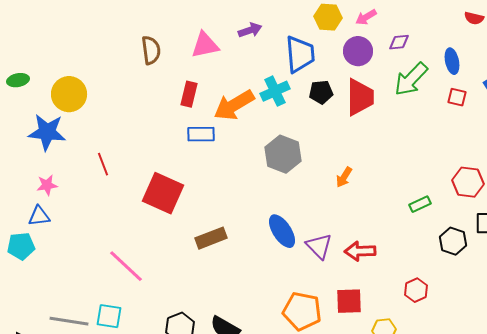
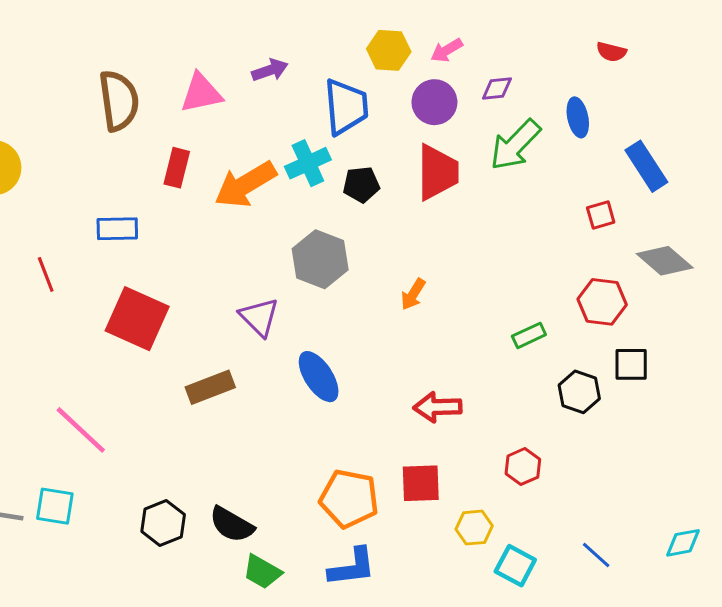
brown semicircle: (151, 50) -> (119, 101), size x1.4
black pentagon: (321, 92) -> (361, 184), moved
red square: (457, 97) -> (601, 215), moved, turned -30
blue rectangle: (201, 134) -> (117, 229), moved
purple triangle: (319, 246) -> (259, 317), moved

